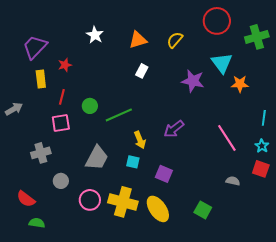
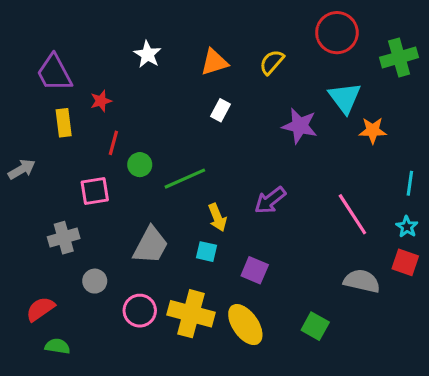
purple trapezoid: (35, 47) -> (54, 73), turned -72
red line: (62, 97) -> (113, 143), moved
gray semicircle: (233, 181) -> (362, 281), size x1.6
red semicircle: (26, 199) -> (40, 309), turned 108

